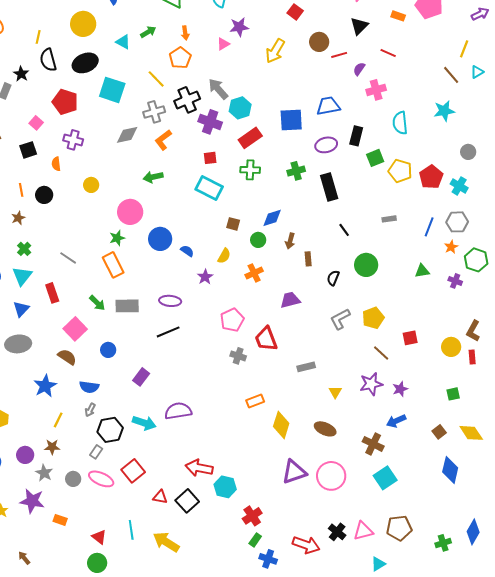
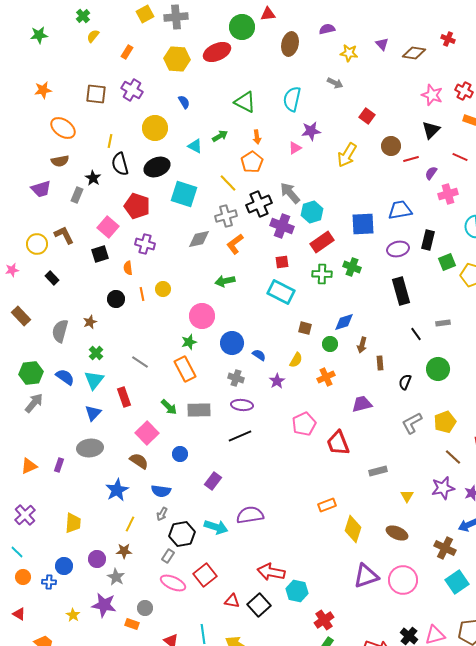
pink square: (36, 123) -> (108, 227), size x1.5
green cross: (296, 171) -> (352, 267), moved, turned 36
orange line: (21, 190) -> (142, 294), moved
gray rectangle: (389, 219) -> (443, 323), moved
gray cross: (238, 356) -> (236, 378), moved
gray circle: (73, 479) -> (145, 608), moved

